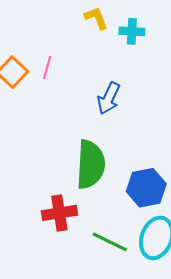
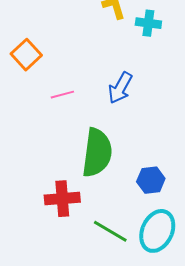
pink line: (47, 67) -> (62, 95), moved, turned 55
blue hexagon: (146, 188) -> (151, 180), size x0.7

